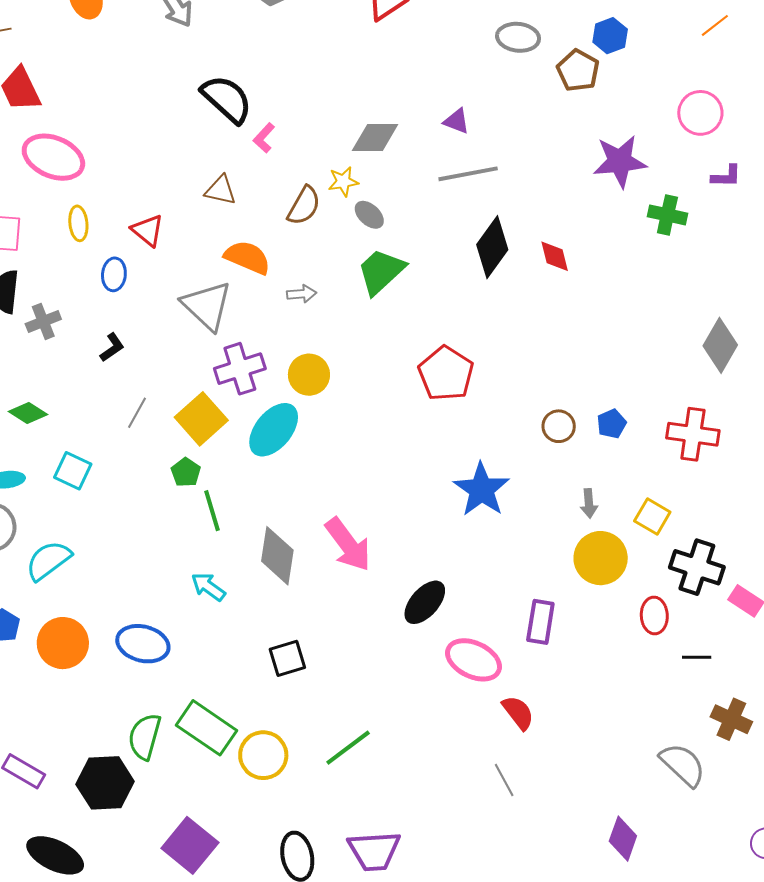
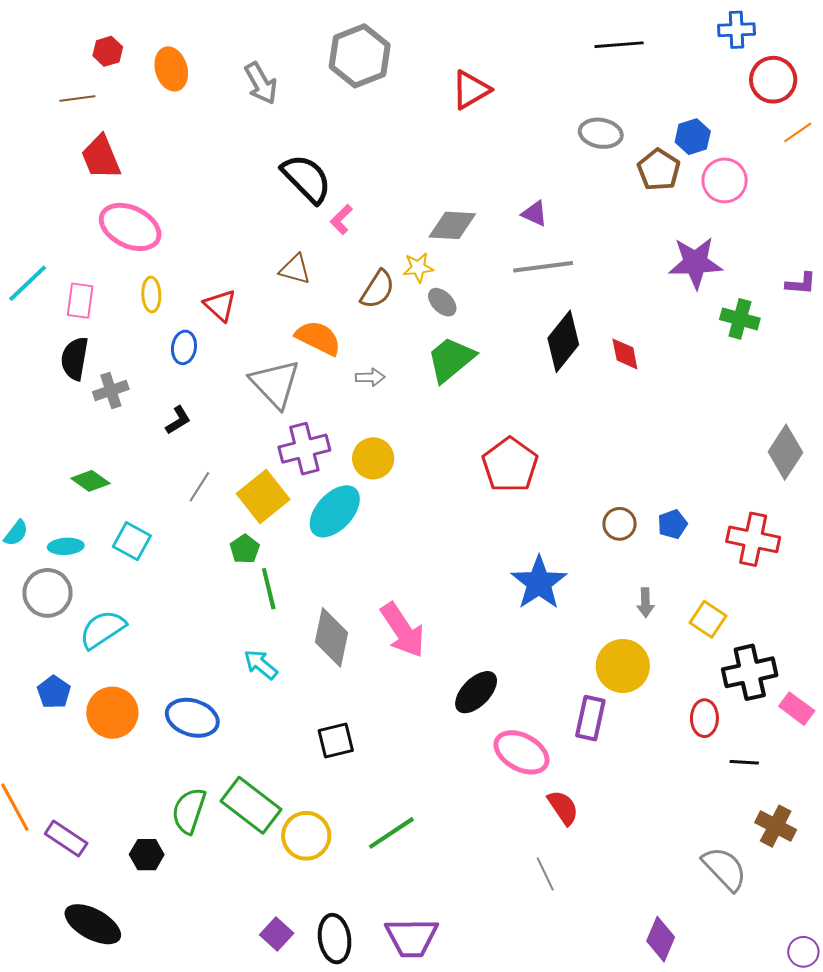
pink circle: (700, 113) -> (725, 180), moved
yellow circle: (601, 558) -> (623, 666), moved
black cross: (697, 567) -> (750, 672), turned -34
black hexagon: (105, 783) -> (147, 855), size x0.6
purple square: (190, 845) -> (277, 934), moved, size x0.6

